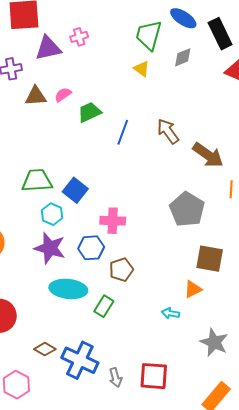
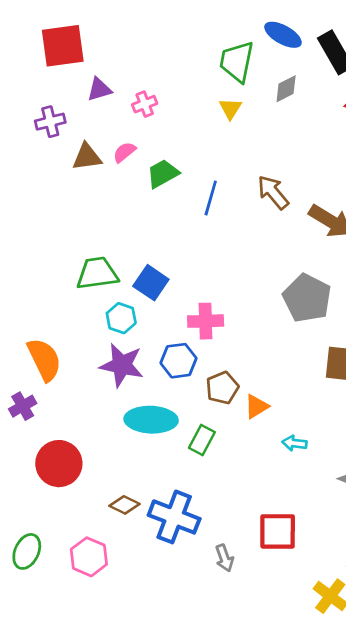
pink cross: (79, 37) -> (145, 104), moved
purple triangle: (48, 48) -> (99, 89), size x0.7
yellow triangle: (142, 69) -> (230, 108), turned 30
orange triangle: (193, 289) -> (256, 406), moved
gray arrow: (115, 378) -> (225, 558), moved

